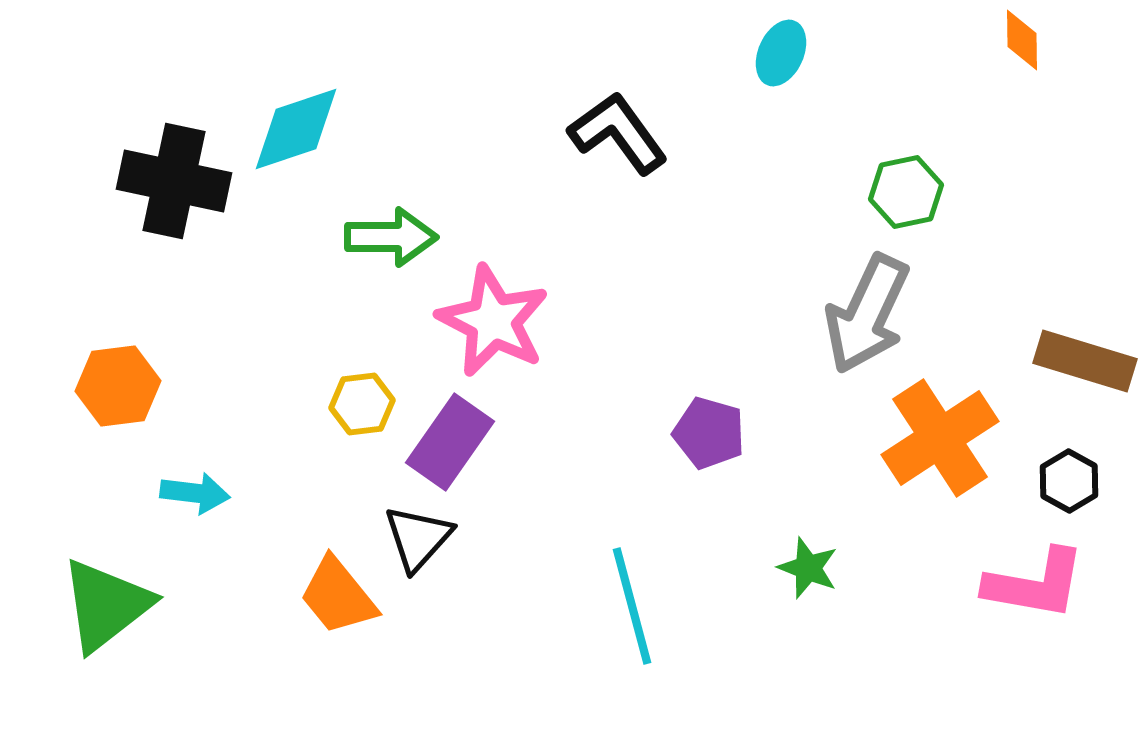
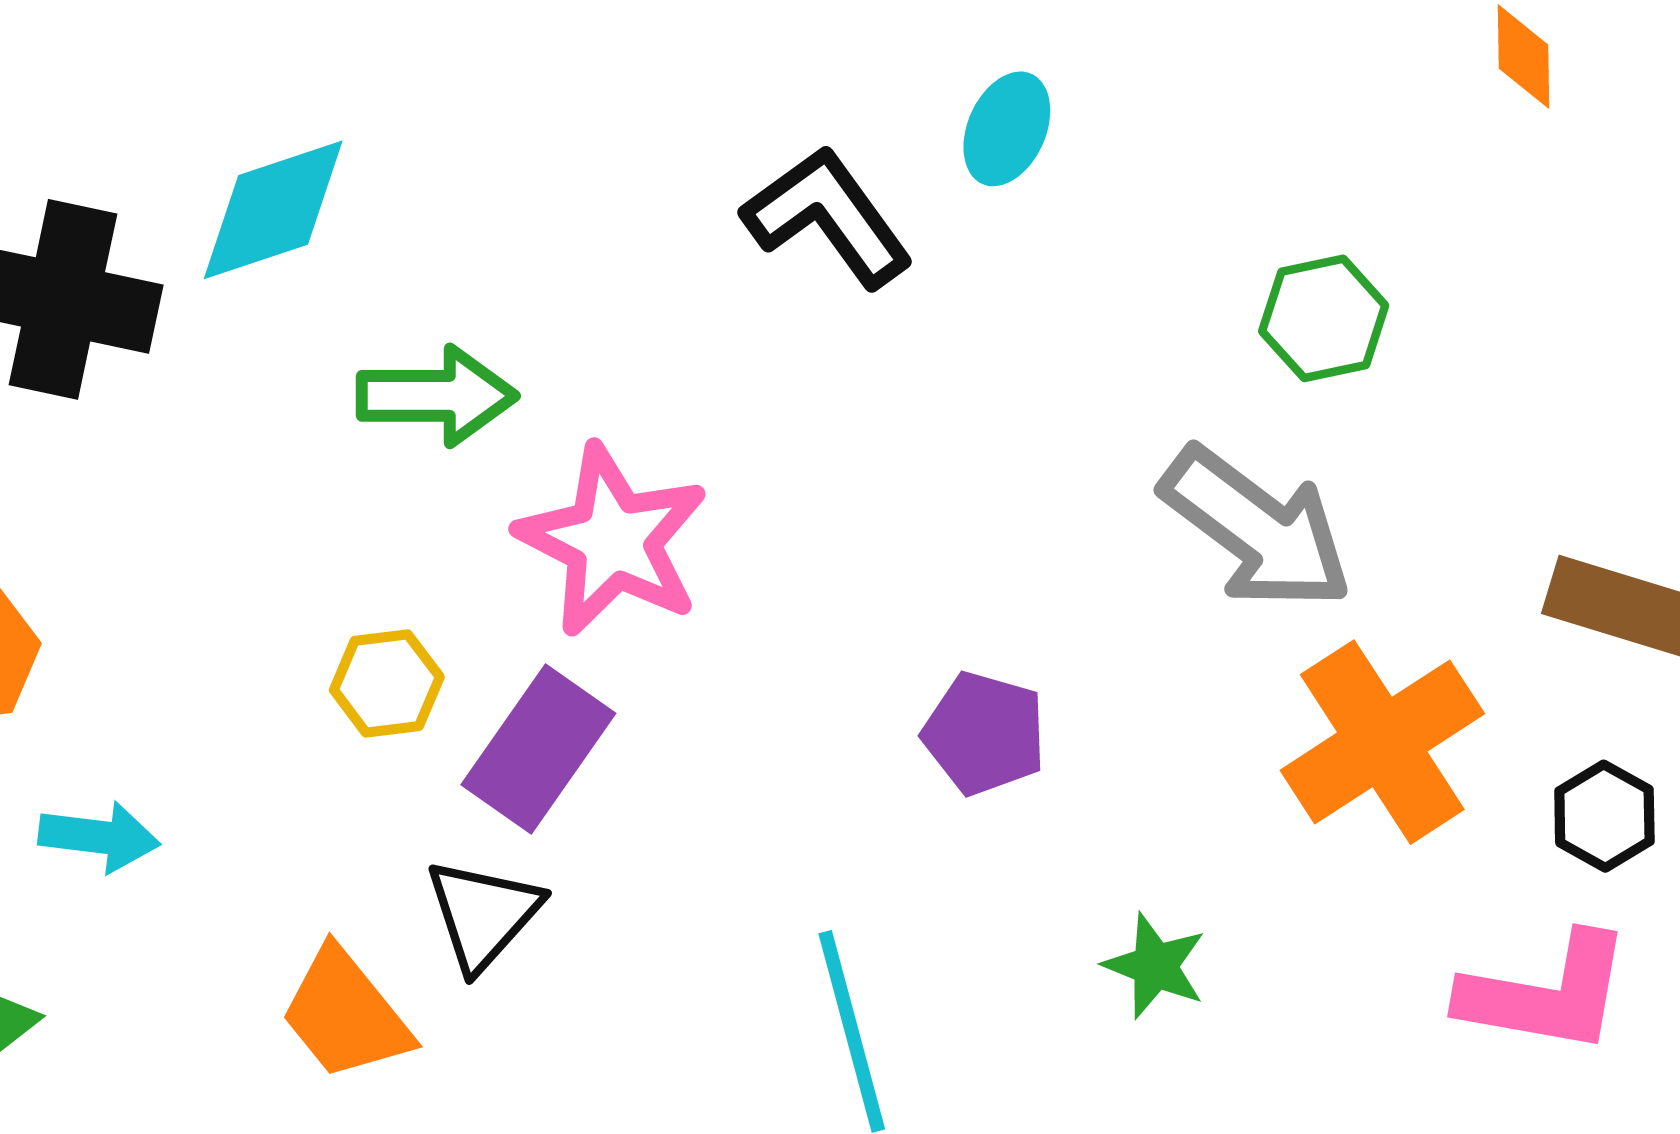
cyan ellipse: (781, 53) -> (1007, 129), moved
gray arrow: (867, 314) -> (1257, 528), turned -78

